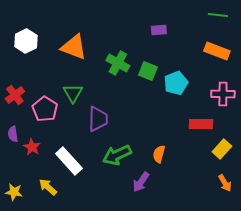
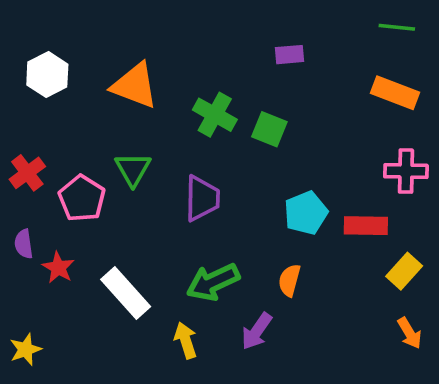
cyan pentagon: (176, 83) -> (306, 213), moved
purple trapezoid: (98, 119) -> (202, 198), moved
yellow arrow: (48, 187) -> (186, 340), moved, turned 30
yellow star: (14, 192) -> (25, 349), turned -30

